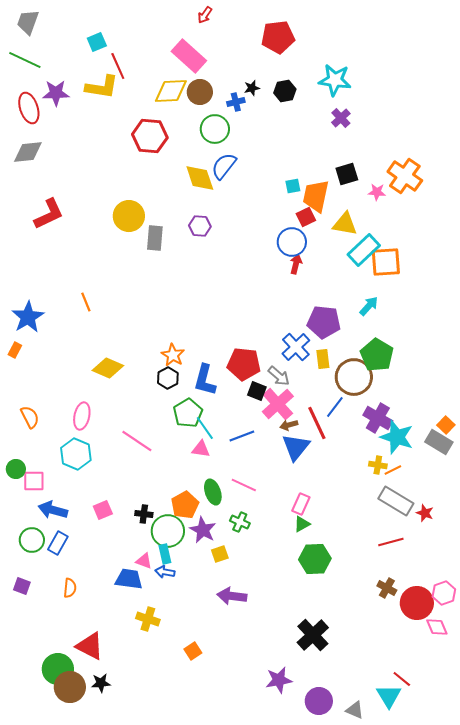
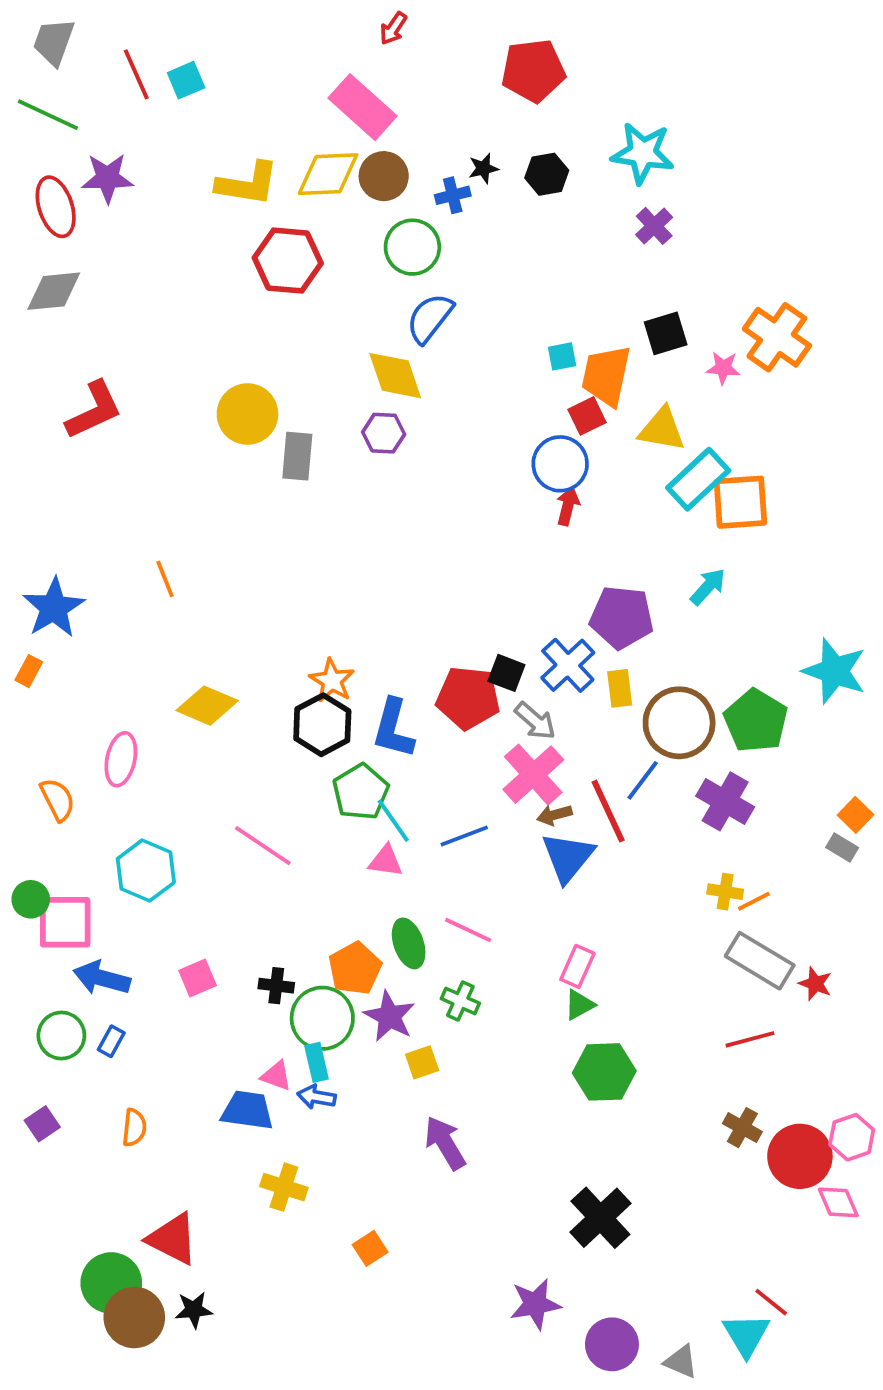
red line: (118, 66) -> (136, 74), moved
yellow L-shape: (102, 87) -> (247, 184), moved
yellow diamond: (200, 178) -> (395, 376), moved
green pentagon: (377, 355) -> (756, 721), moved
black hexagon: (168, 378) -> (322, 725), size x1.4
black square: (257, 391) -> (506, 673), moved
pink ellipse: (82, 416) -> (121, 759), moved
cyan star: (397, 437) -> (834, 671), moved
gray rectangle: (439, 442) -> (842, 848), size x0.6
pink square: (34, 481) -> (65, 922), size x1.4
blue rectangle: (58, 543) -> (111, 1041), size x0.7
purple square: (22, 586) -> (42, 1124), turned 36
purple arrow: (232, 596) -> (445, 1143), turned 52

